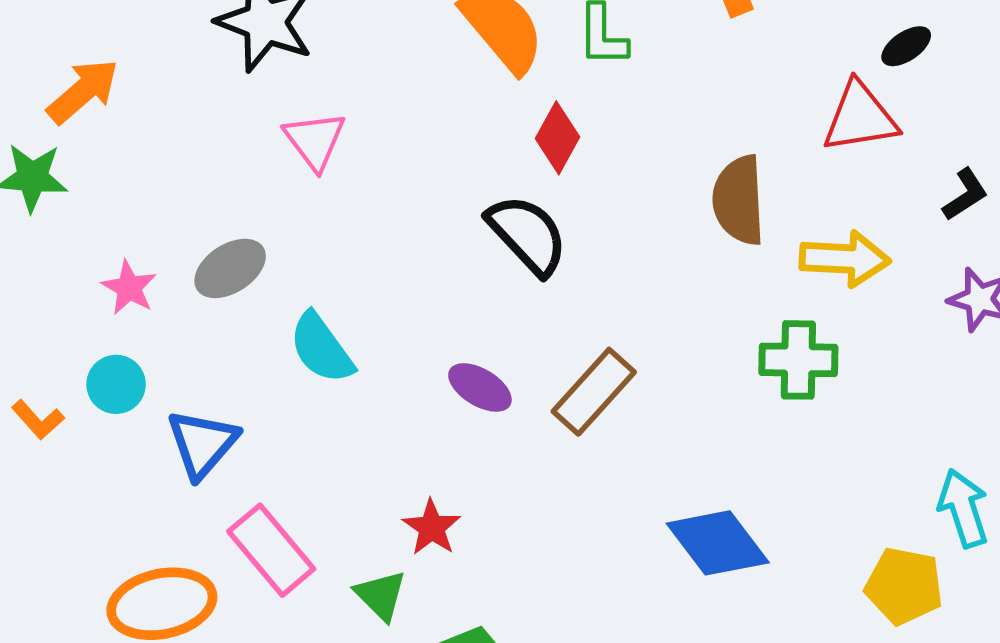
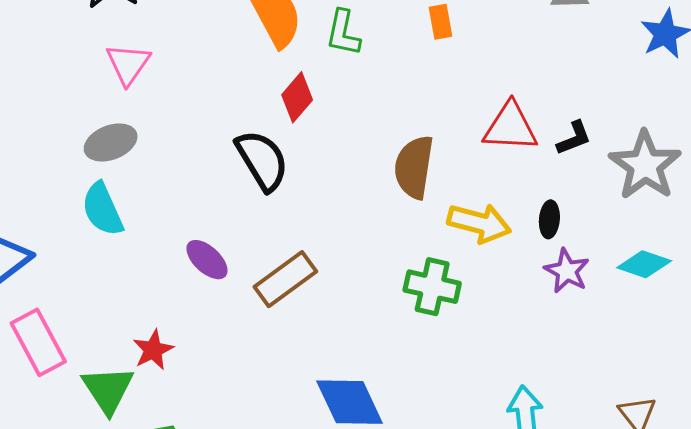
black ellipse: (906, 46) -> (549, 219), moved, turned -63
black L-shape: (965, 195) -> (574, 138), moved
gray ellipse: (230, 268) -> (111, 143), moved
green triangle: (381, 595) -> (108, 390), size x1.4

